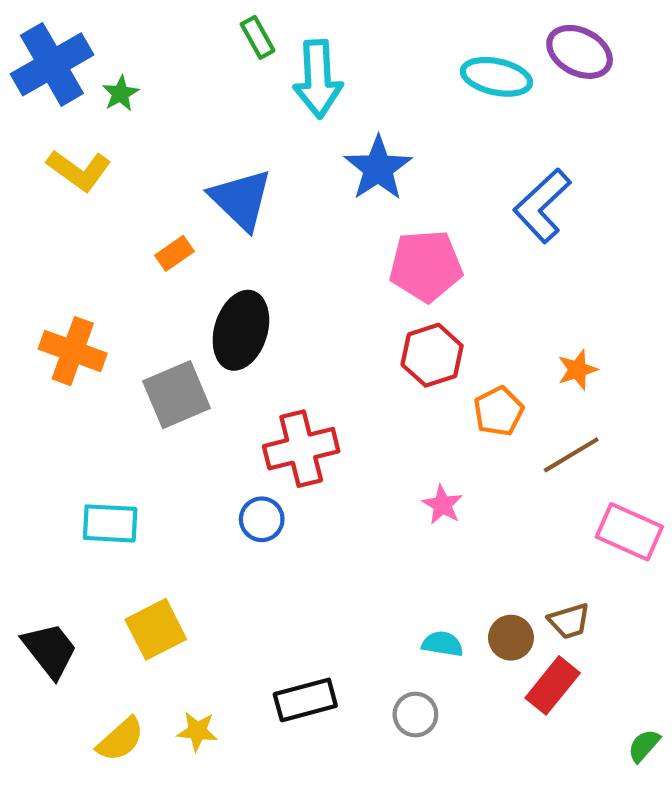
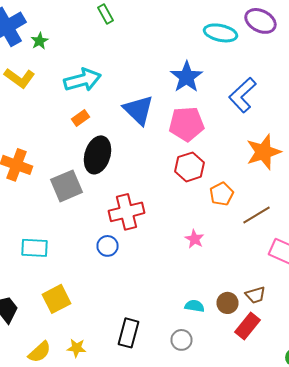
cyan arrow: (318, 79) -> (82, 80), moved, turned -102
blue star: (378, 168) -> (186, 77), moved
blue triangle: (241, 199) -> (138, 110), moved
orange rectangle: (174, 253) -> (80, 118), moved
orange star: (577, 370) -> (264, 152), moved, size x1.8
black rectangle: (305, 700) -> (128, 333), turned -60

